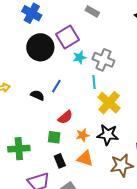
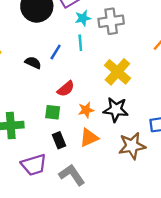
gray cross: (103, 60) -> (111, 21), turned -30
cyan line: (94, 82) -> (80, 43), moved
orange triangle: (85, 159) -> (89, 138), turned -42

